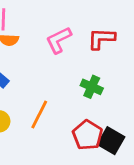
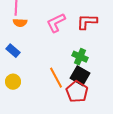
orange line: (39, 114) -> (56, 78), moved, turned -55
black square: (111, 141) -> (80, 76), moved

